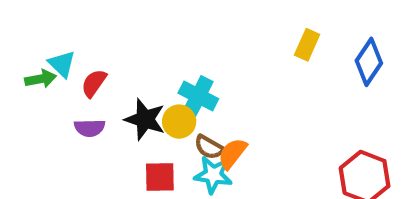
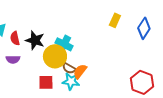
red semicircle: (94, 83) -> (15, 38), turned -48
black star: (145, 119) -> (35, 40), moved
yellow circle: (179, 122) -> (55, 56), size x1.5

